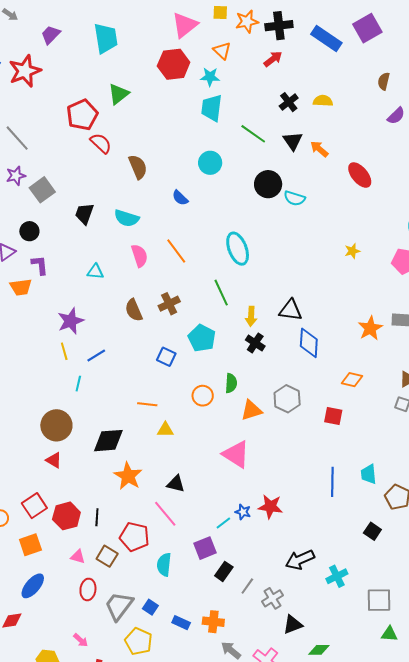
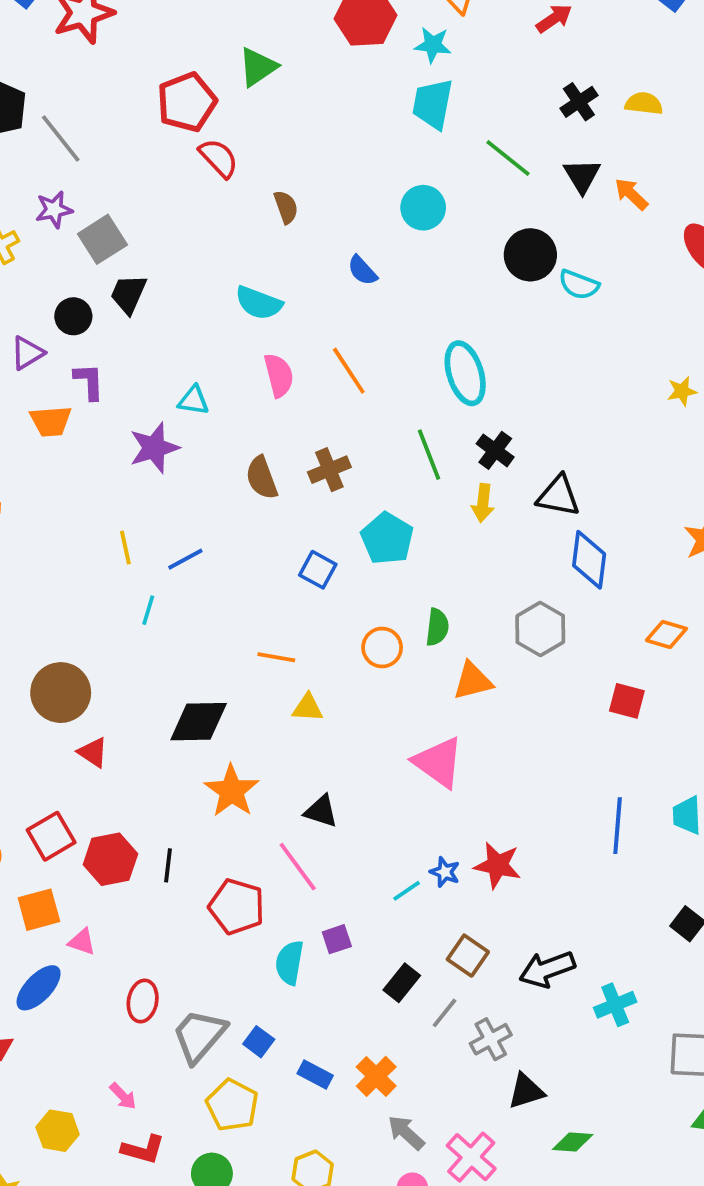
brown semicircle: (138, 167) -> (286, 207), size x0.7
black trapezoid: (84, 214) -> (128, 294), moved
purple star: (71, 321) -> (154, 448), moved
black cross: (255, 343) -> (495, 450), moved
gray hexagon: (287, 399) -> (540, 629), moved
brown circle: (56, 425) -> (61, 693), moved
purple square: (205, 548) -> (337, 939), moved, size x0.7
brown square: (107, 556) -> (468, 956), moved
pink triangle: (78, 557) -> (82, 942), moved
orange cross: (213, 622) -> (376, 1076), turned 35

